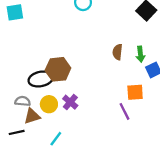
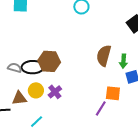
brown semicircle: (117, 52) -> (104, 56), size x1.5
gray semicircle: (23, 101) -> (15, 68), moved
purple line: (125, 111) -> (101, 108), turned 49

